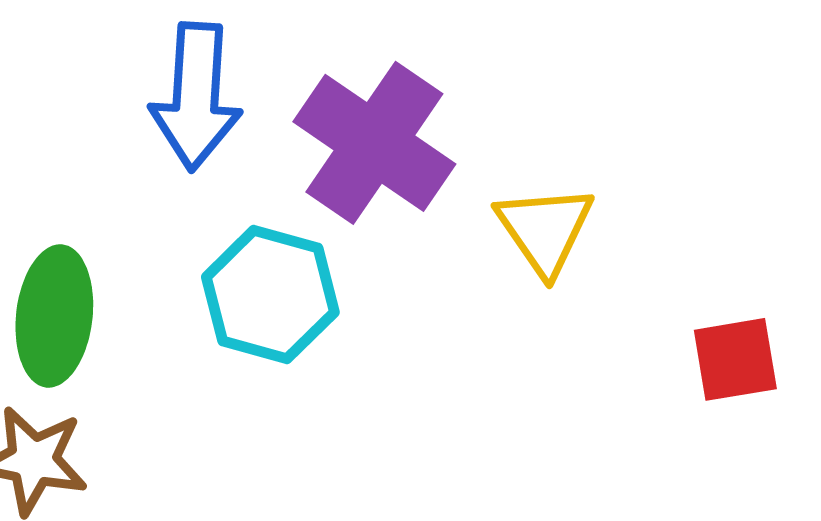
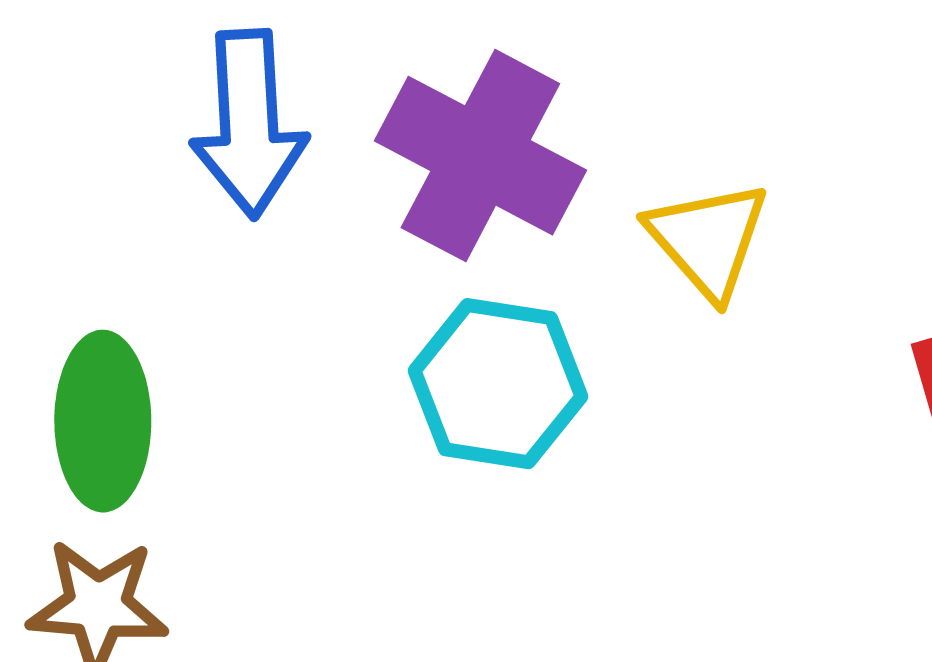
cyan hexagon: (270, 295) -> (498, 384), moved

